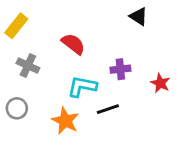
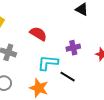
black line: (108, 109) -> (68, 77), turned 56

